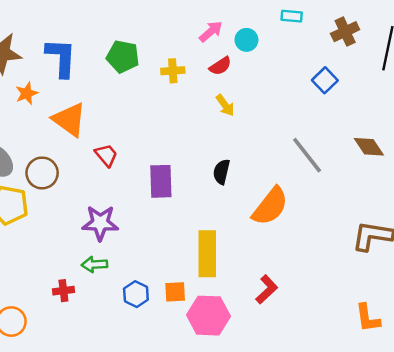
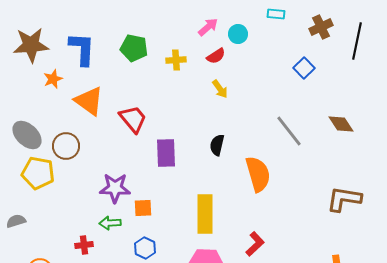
red trapezoid: (106, 155) -> (133, 119), moved, size x1.4
orange semicircle: (270, 206) -> (258, 174), turned -54
orange square: (175, 292) -> (143, 208), moved

